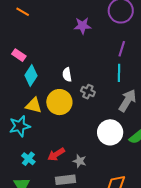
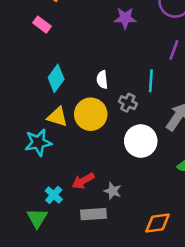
pink rectangle: (19, 55) -> (42, 25), moved
cyan line: (119, 73) -> (151, 81), moved
white circle: (110, 132) -> (141, 141), moved
cyan cross: (28, 159) -> (54, 195), moved

